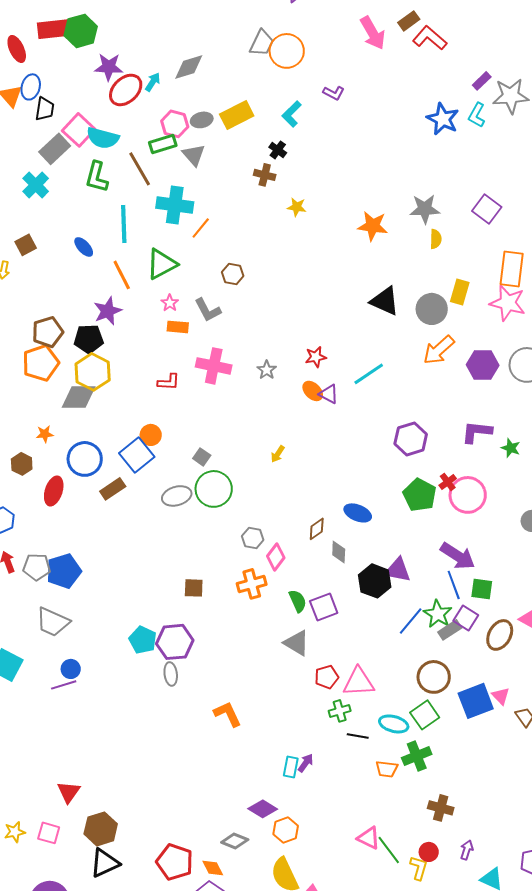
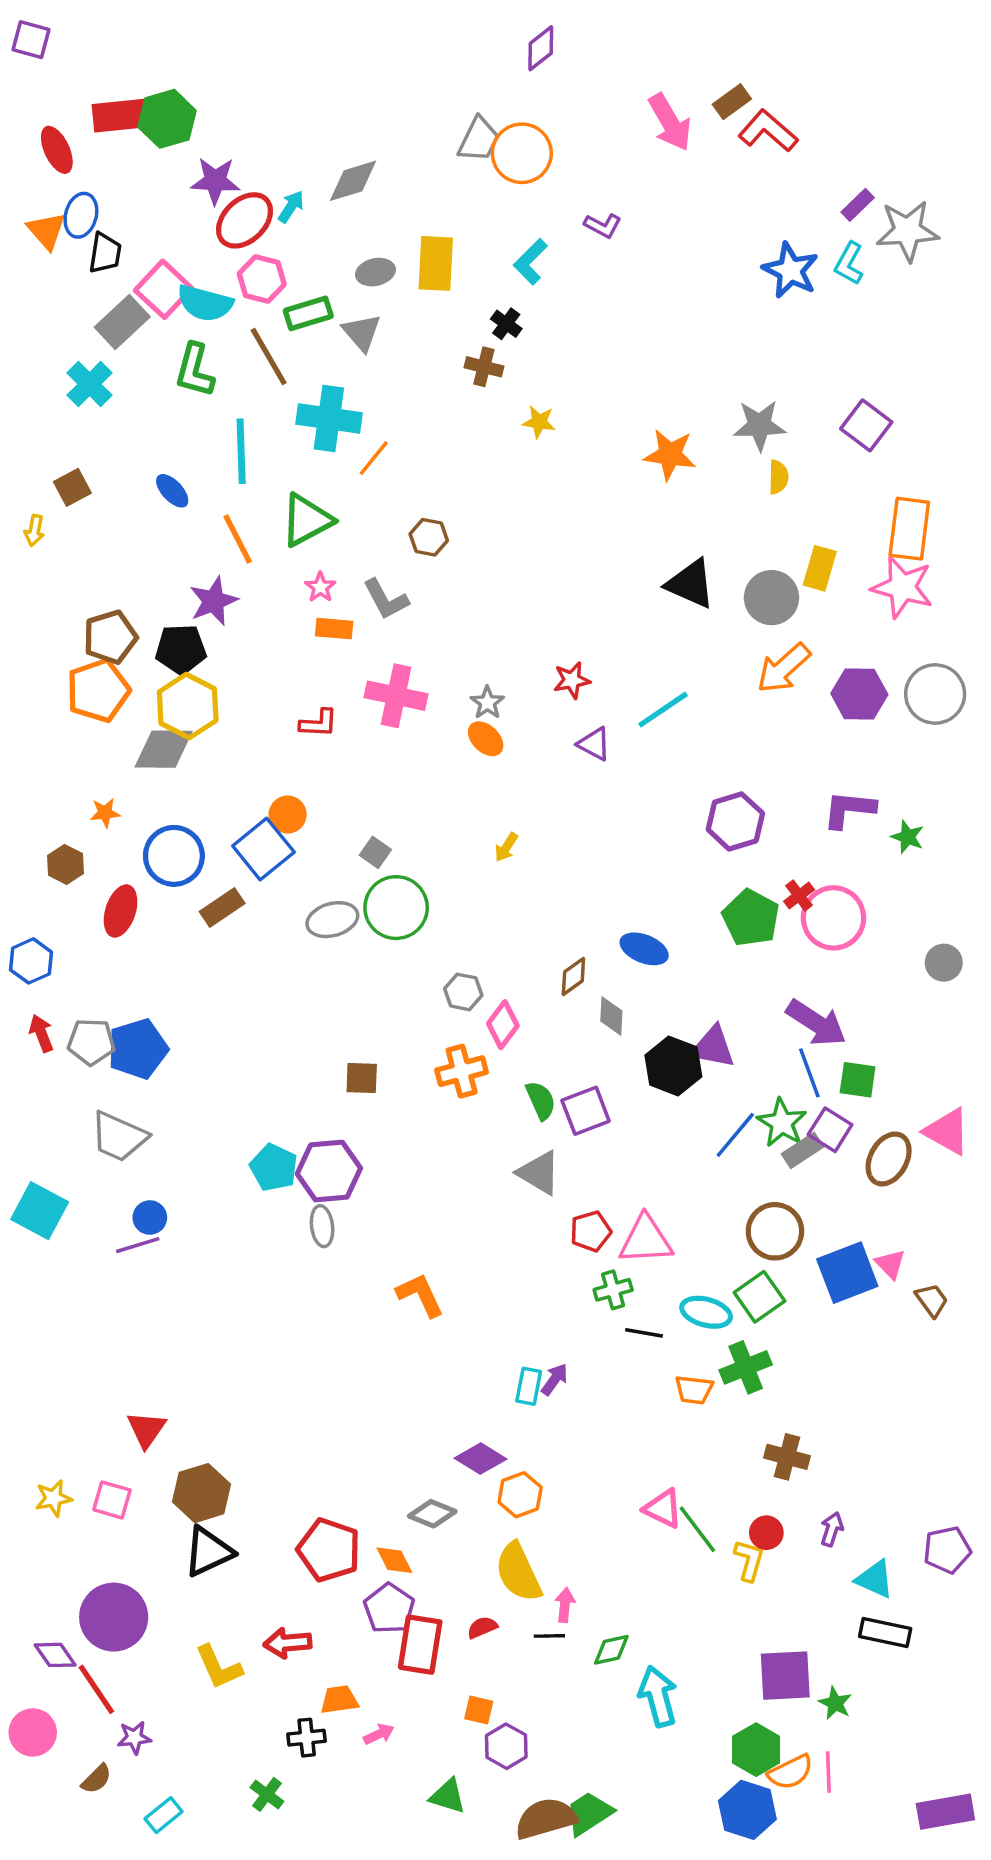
yellow rectangle: (237, 115) -> (436, 263), turned -60
pink hexagon: (175, 124) -> (262, 279), moved
orange ellipse: (313, 391) -> (486, 739), moved

